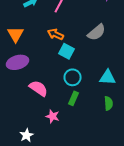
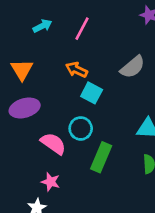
cyan circle: (72, 77) -> (81, 128), moved
green rectangle: (74, 98) -> (101, 157), size x1.5
pink star: (52, 116) -> (51, 182), moved

